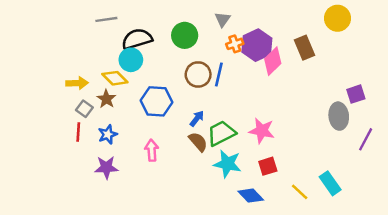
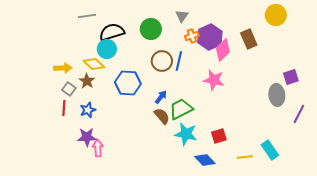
pink star: (262, 131) -> (214, 80), moved
pink arrow: (152, 150) -> (98, 148), moved
yellow line: (300, 192) -> (245, 157), turned -49

